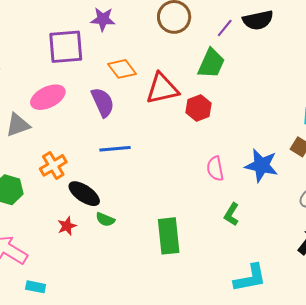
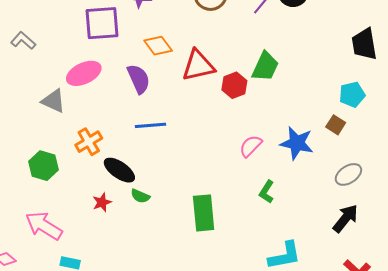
green trapezoid: (211, 63) -> (265, 67), moved
gray triangle: (18, 125) -> (53, 101), turned 44
pink semicircle: (215, 169) -> (251, 146), turned 55

